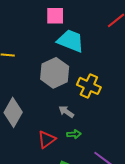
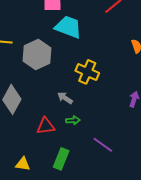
gray hexagon: (55, 73) -> (37, 55), moved
red triangle: (47, 139) -> (46, 126), turned 30

